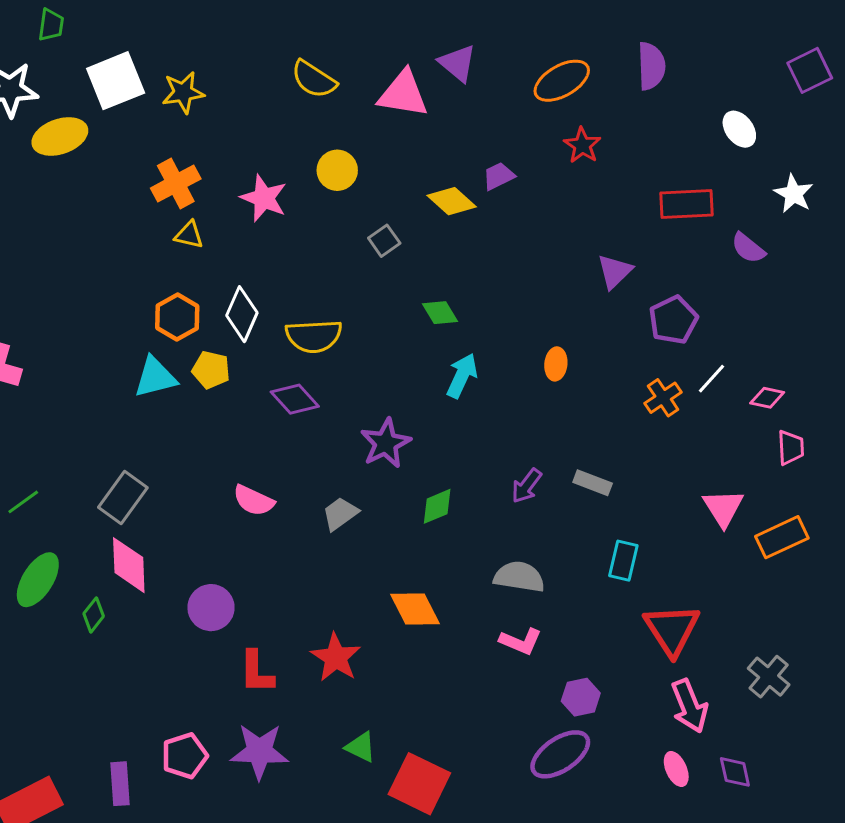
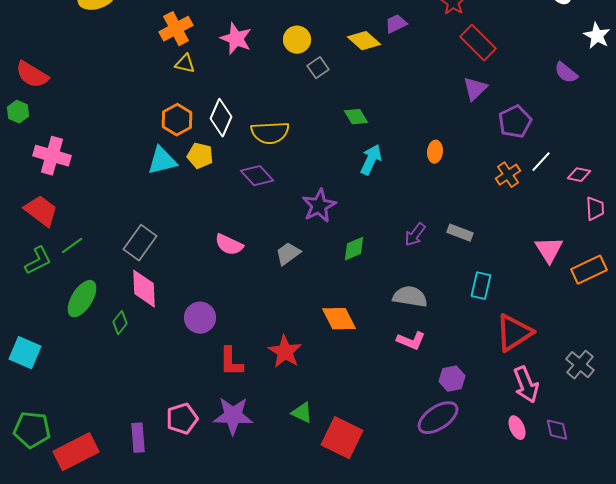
yellow circle: (337, 170) -> (297, 40), moved
red rectangle: (687, 204) -> (478, 43), moved, turned 48
red triangle: (672, 630) -> (514, 333), turned 30

